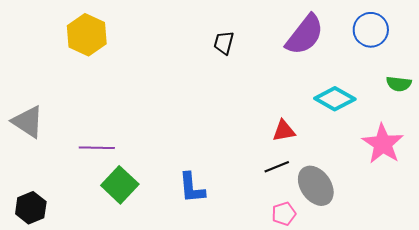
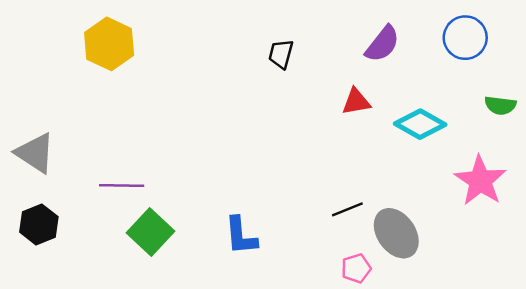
purple semicircle: (305, 35) -> (382, 44), size x0.7
red triangle: (284, 131) -> (356, 102), moved
black hexagon: (31, 208) -> (39, 224), moved

